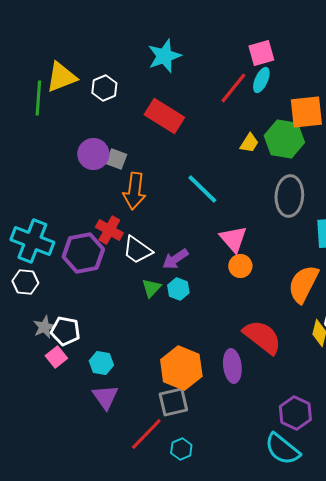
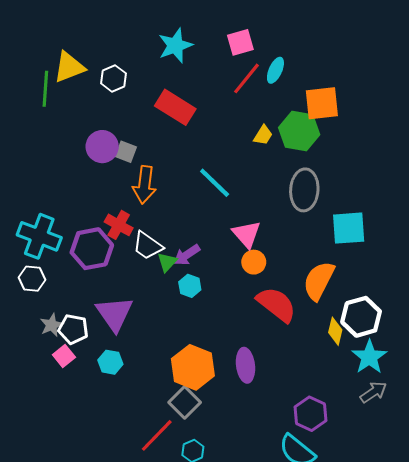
pink square: (261, 53) -> (240, 42), moved
green triangle: (151, 288) -> (167, 262), moved
red semicircle: (262, 337) -> (276, 304), moved
purple triangle: (105, 397) -> (115, 314), moved, size x1.4
gray square: (173, 402) -> (185, 402), turned -32

